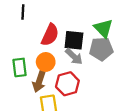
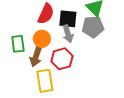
gray arrow: (74, 57) -> (68, 34), turned 30

